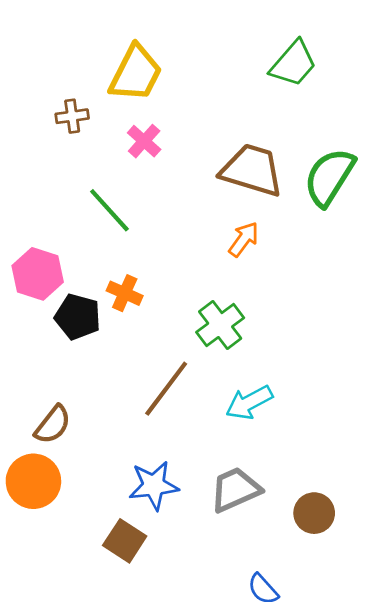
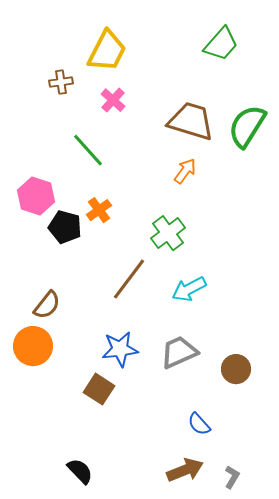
orange cross: (125, 293) -> (99, 210), turned 30

